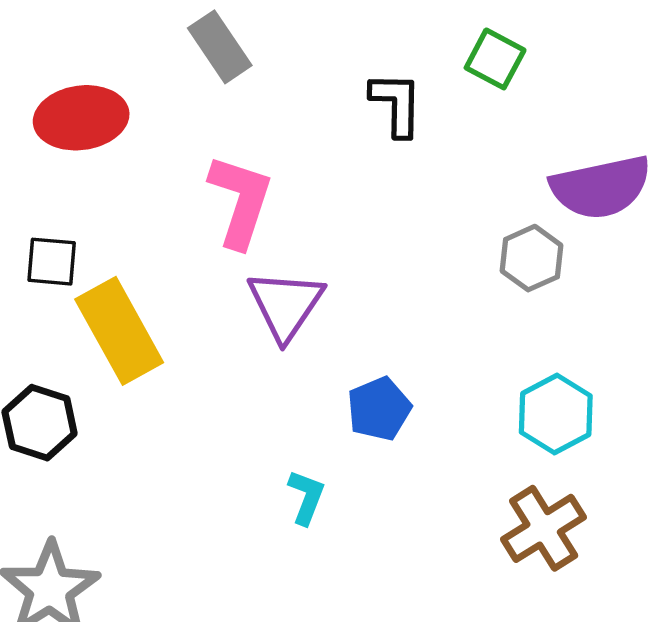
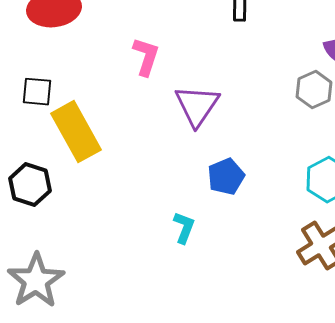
pink L-shape: (240, 201) -> (146, 57), size x0.7
purple triangle: (286, 305) -> (197, 106), moved

